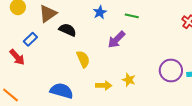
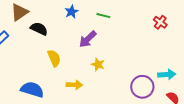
purple circle: (171, 70) -> (142, 87), moved
yellow star: (129, 80) -> (98, 64), moved

